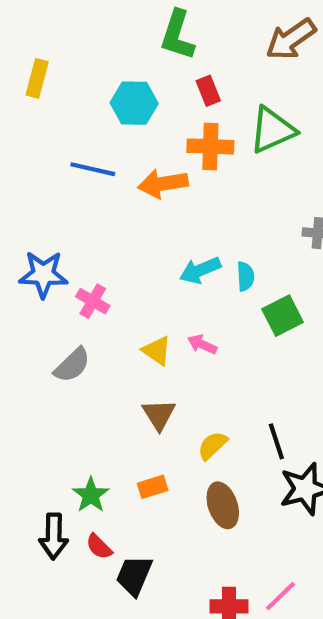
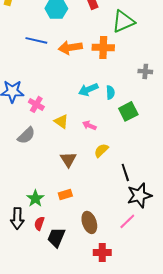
orange cross: (210, 146) -> (103, 47), moved
yellow triangle: (157, 351) -> (61, 121), moved
yellow semicircle: (212, 446) -> (101, 150), moved
brown ellipse: (223, 505) -> (89, 222), moved
red semicircle: (99, 547) -> (39, 223), turned 64
pink line: (281, 596) -> (127, 221), moved

